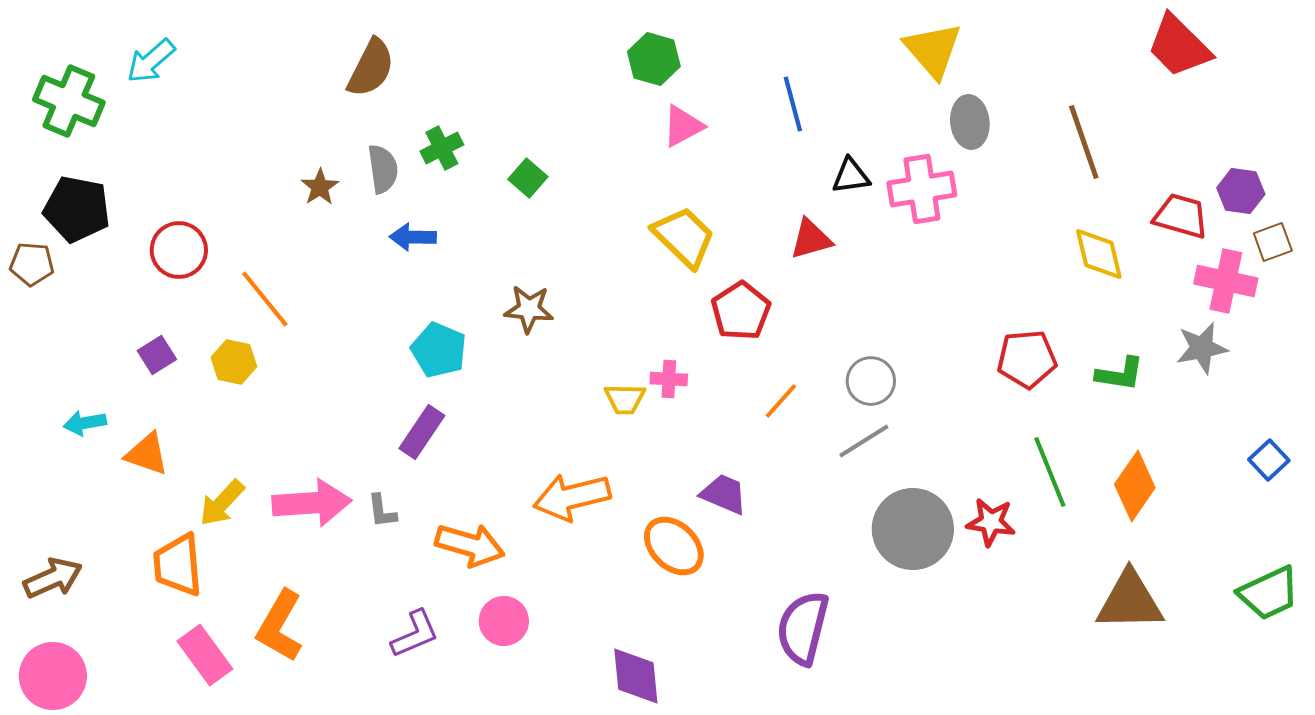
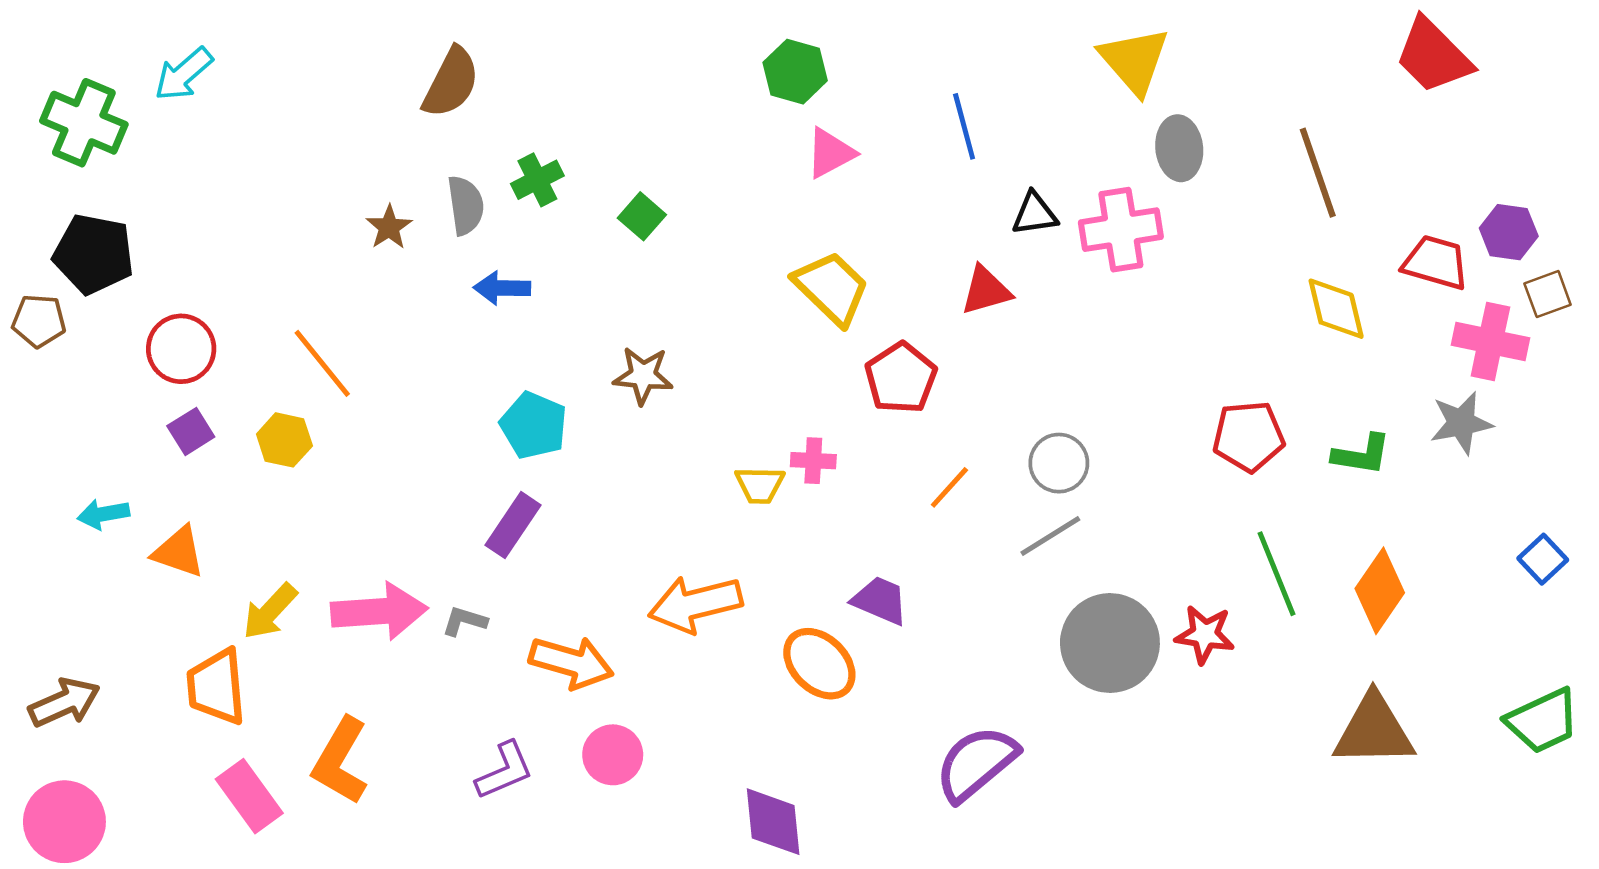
red circle: (179, 250) -> (181, 349), moved
gray L-shape: (382, 511) -> (464, 621), turned 114
purple semicircle: (803, 628) -> (976, 763), turned 36

